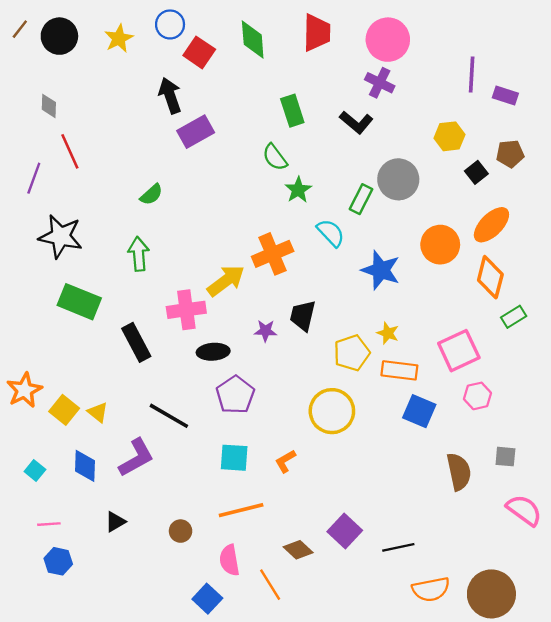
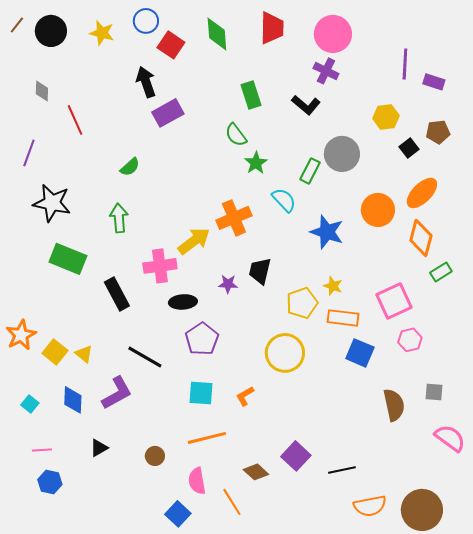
yellow star: (119, 38) -> (102, 33), turned -30
red line: (70, 151) -> (75, 120), moved

